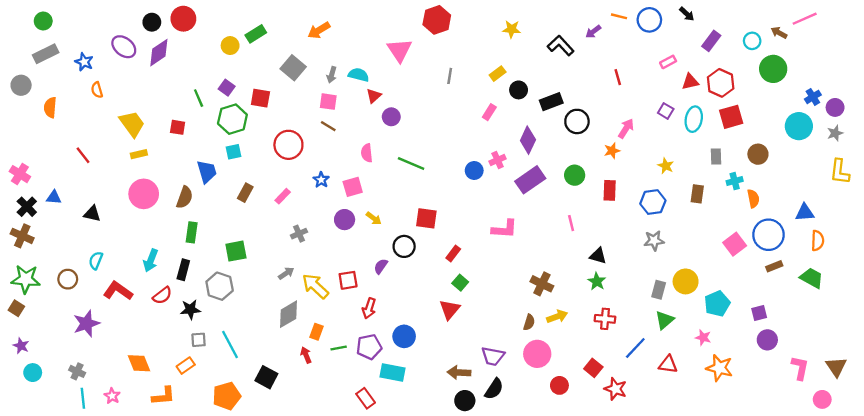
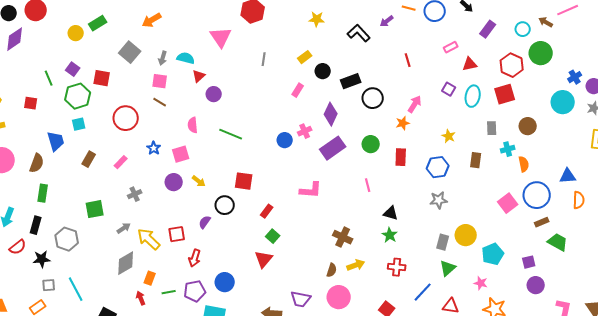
red hexagon: (721, 83) -> (512, 65), moved
green square: (236, 251) -> (95, 209), moved
green trapezoid: (812, 278) -> (558, 242), moved

